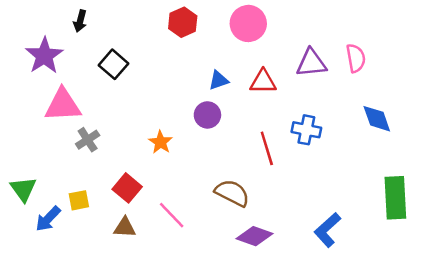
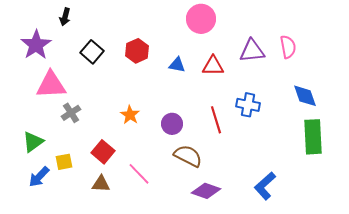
red hexagon: (183, 22) -> (137, 51), moved
blue triangle: (219, 80) -> (177, 65), turned 30
purple circle: (207, 115) -> (172, 124), moved
green triangle: (23, 189) -> (33, 142), moved, turned 30
green rectangle: (395, 198) -> (313, 137), moved

